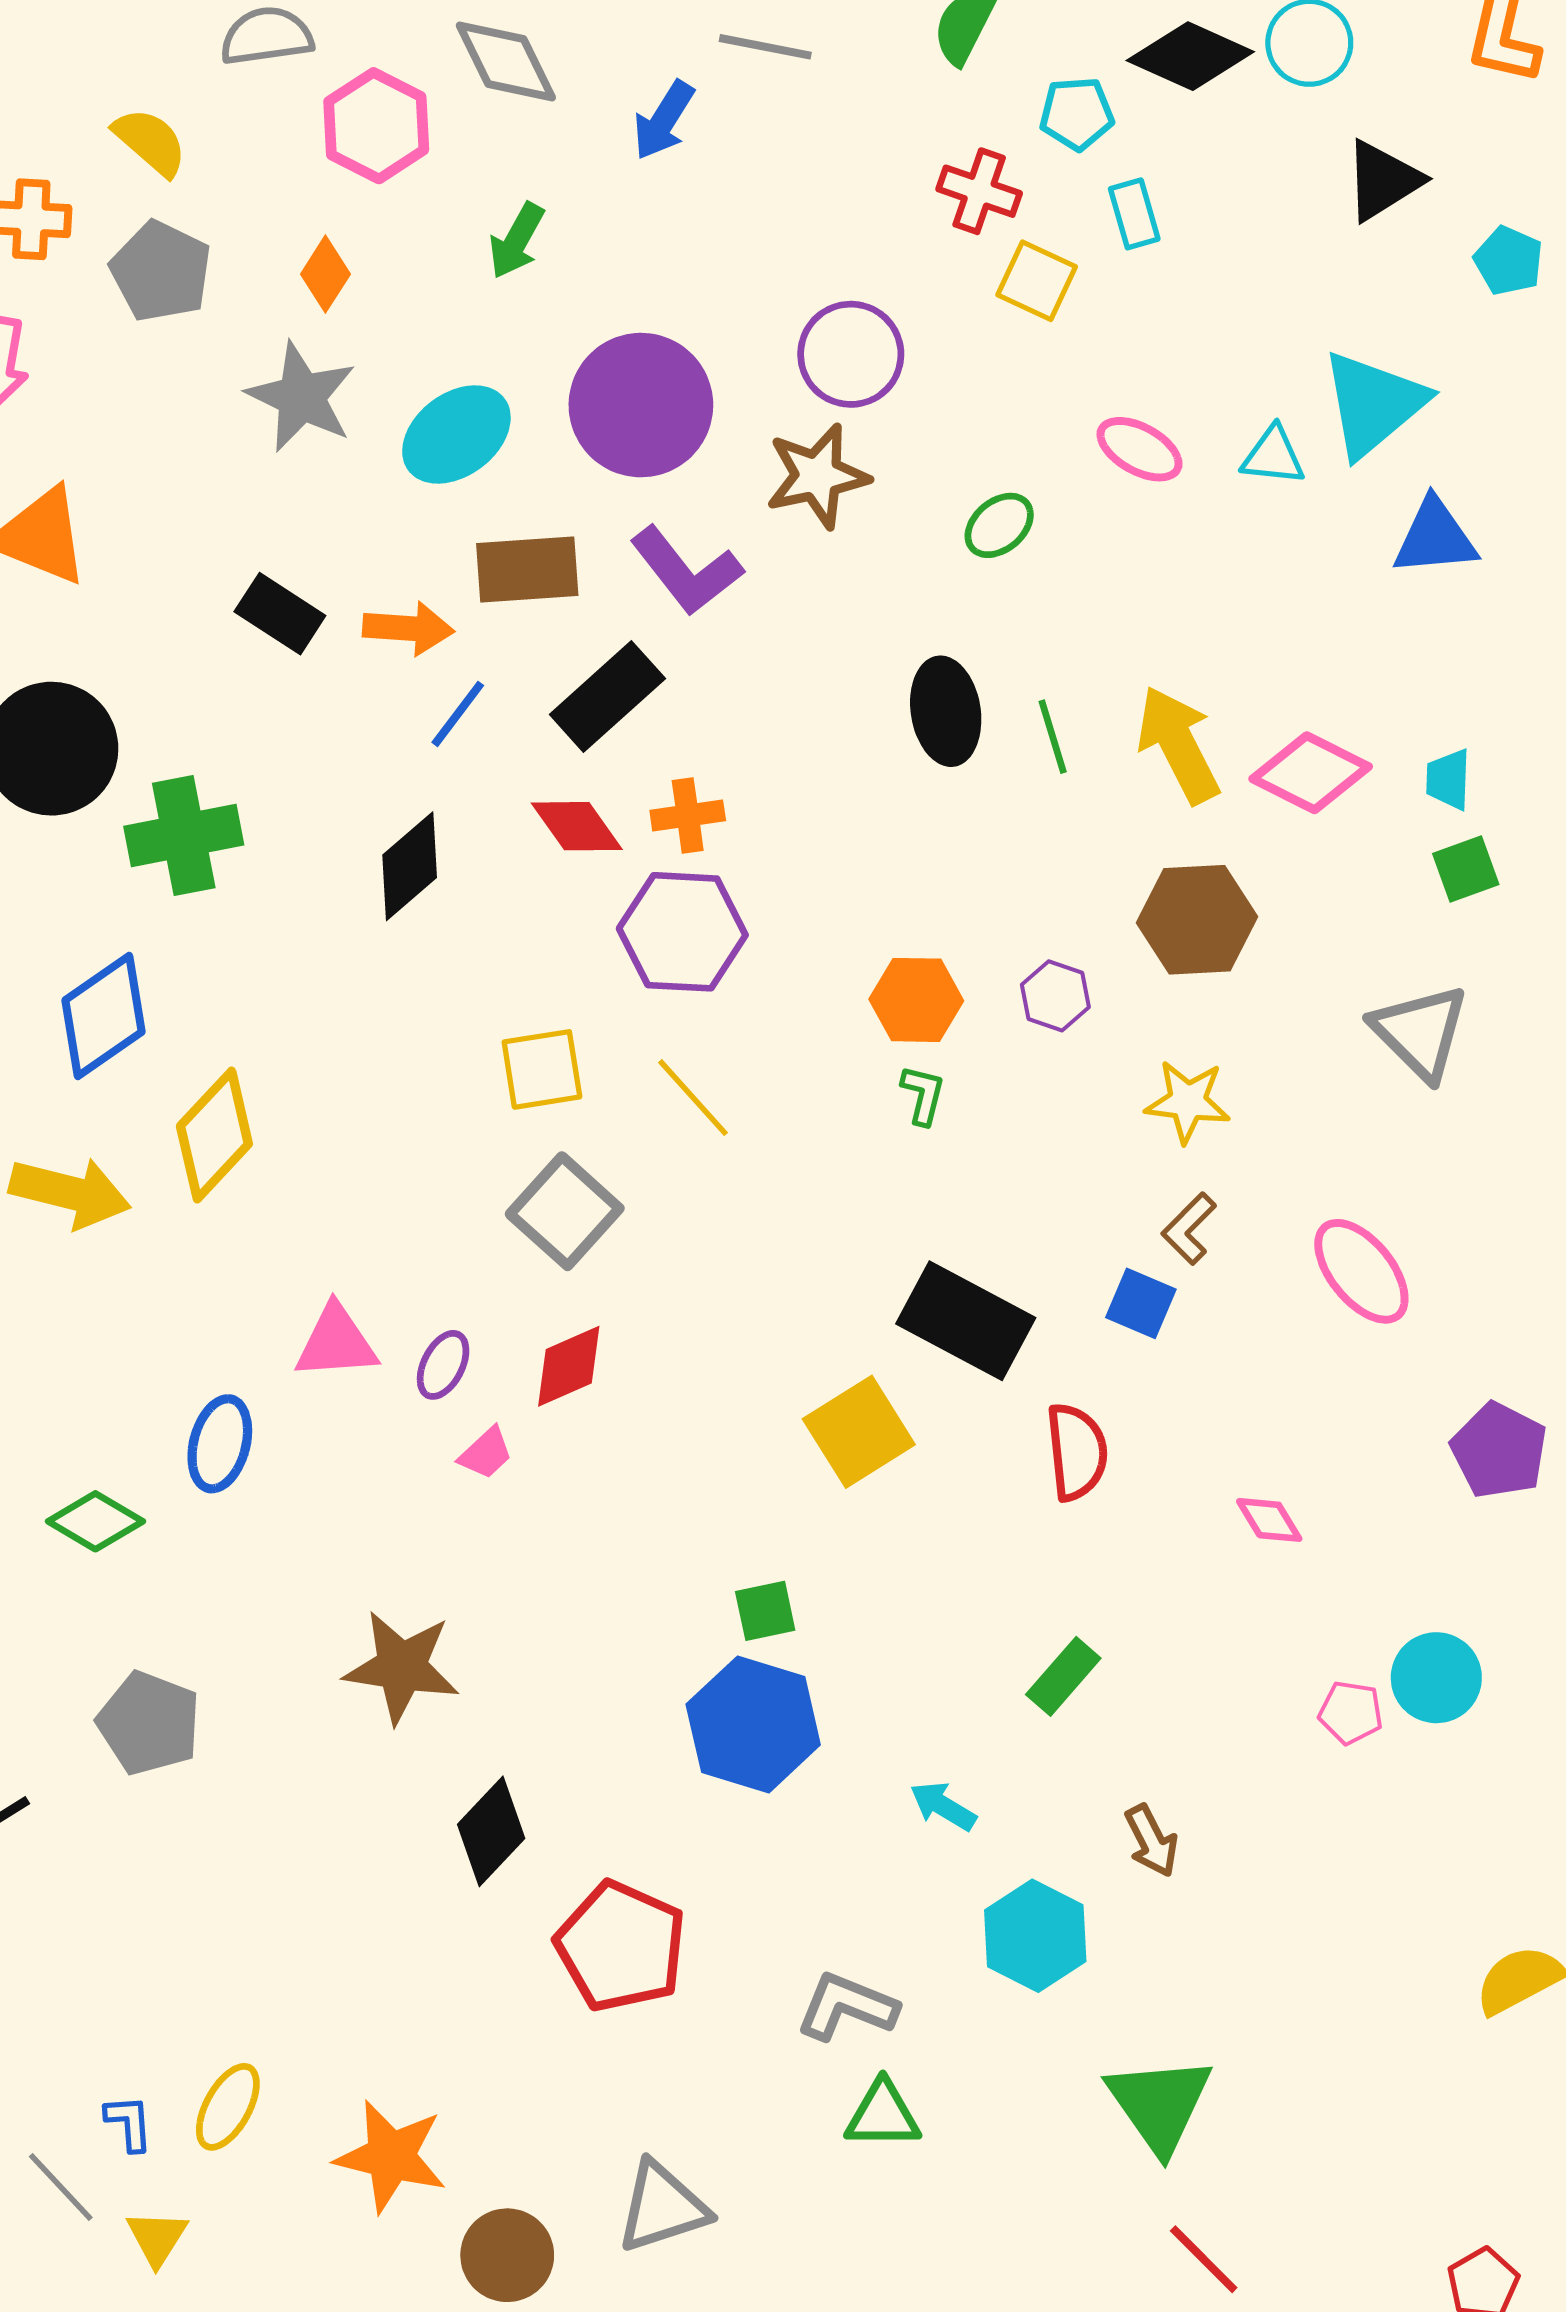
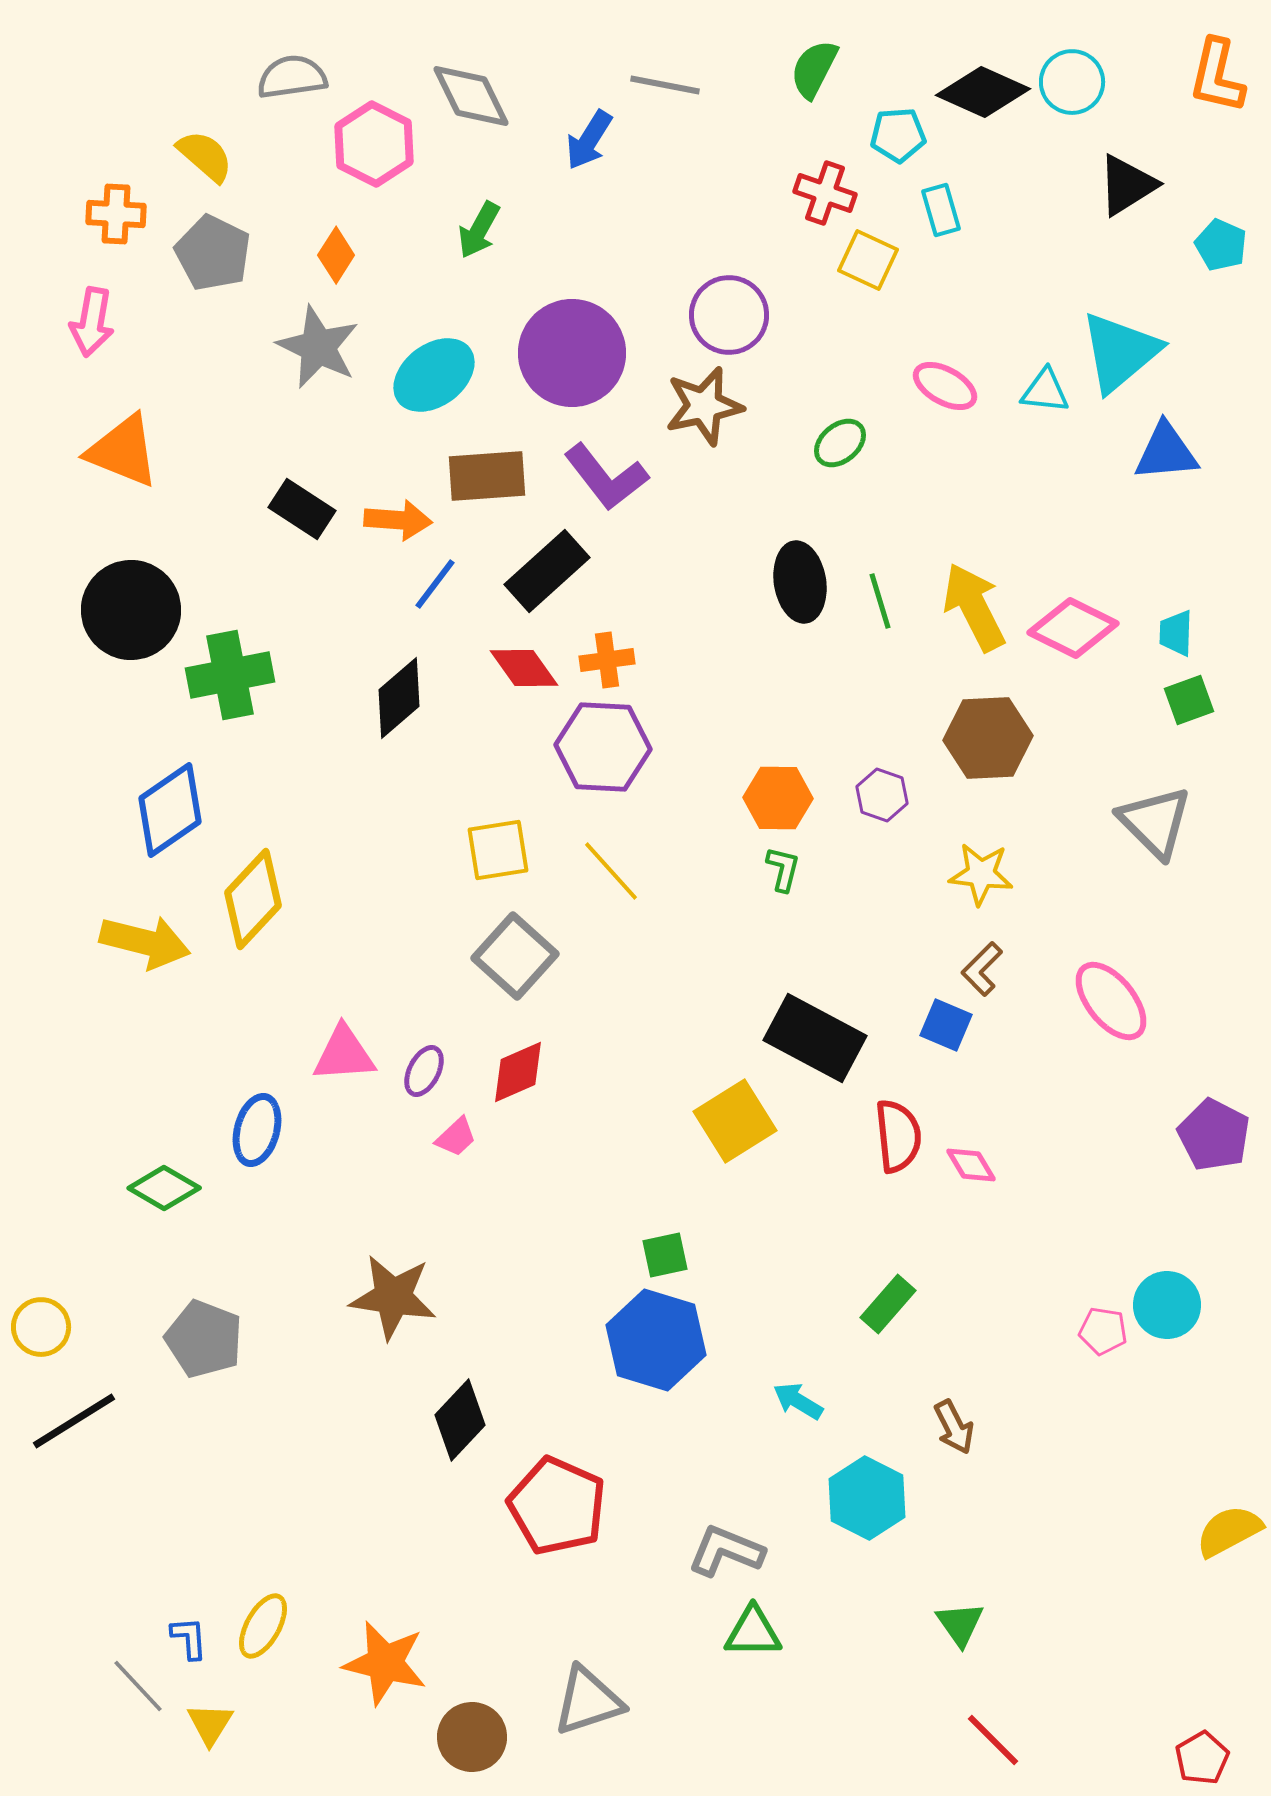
pink diamond: (1269, 1520) -> (971, 1165), moved
green triangle: (1160, 2104) -> (960, 1624), size x0.6

